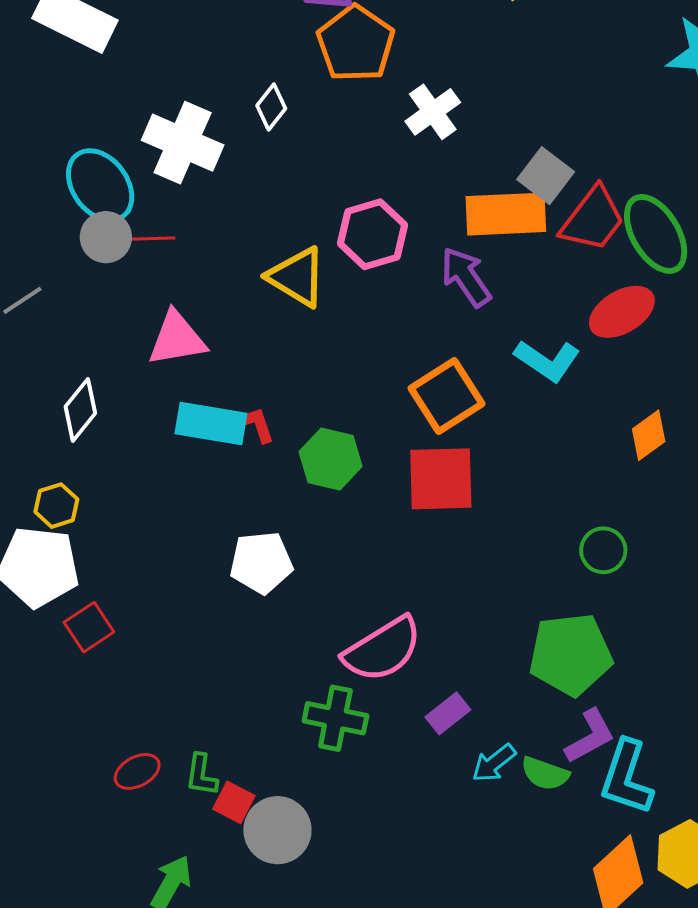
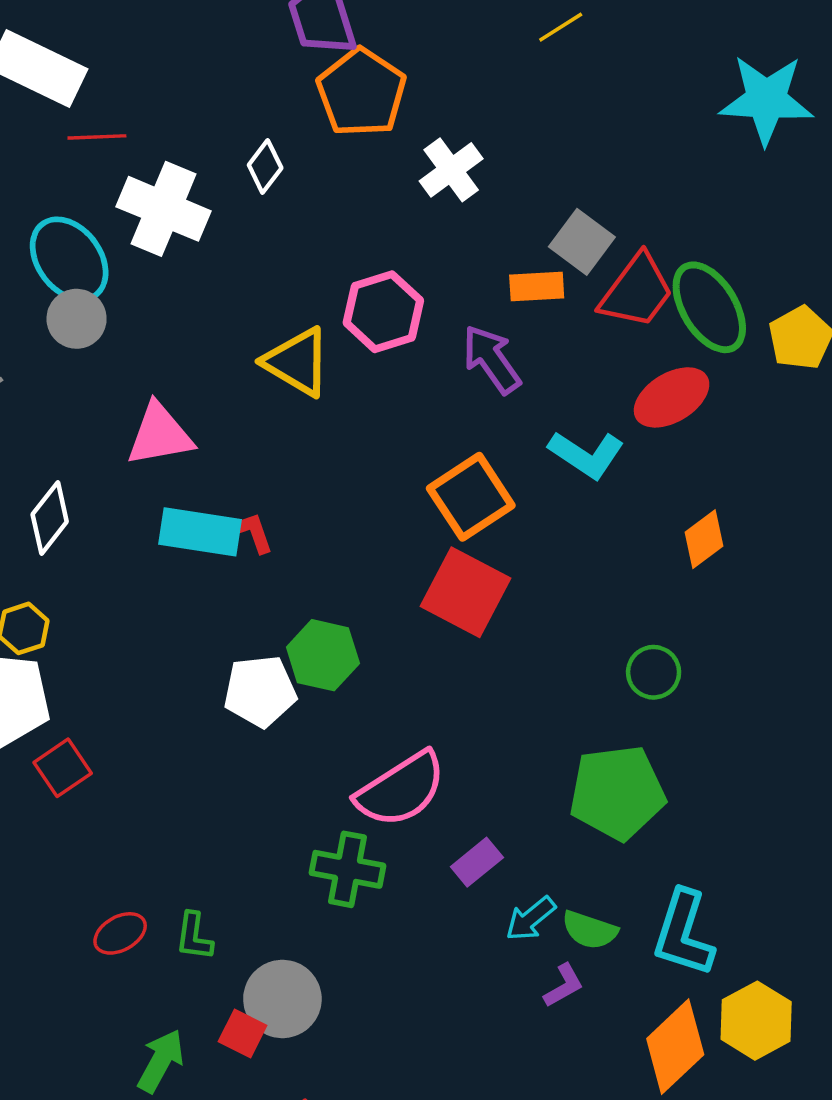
orange rectangle: (506, 214) -> (537, 287), size x0.6
red line: (150, 239) -> (97, 137), moved
green hexagon: (331, 459) -> (323, 655), moved
red square: (441, 479) -> (465, 592), turned 30
purple L-shape: (590, 736) -> (564, 986), moved, size x0.7
red square: (234, 802) -> (243, 1033), moved

